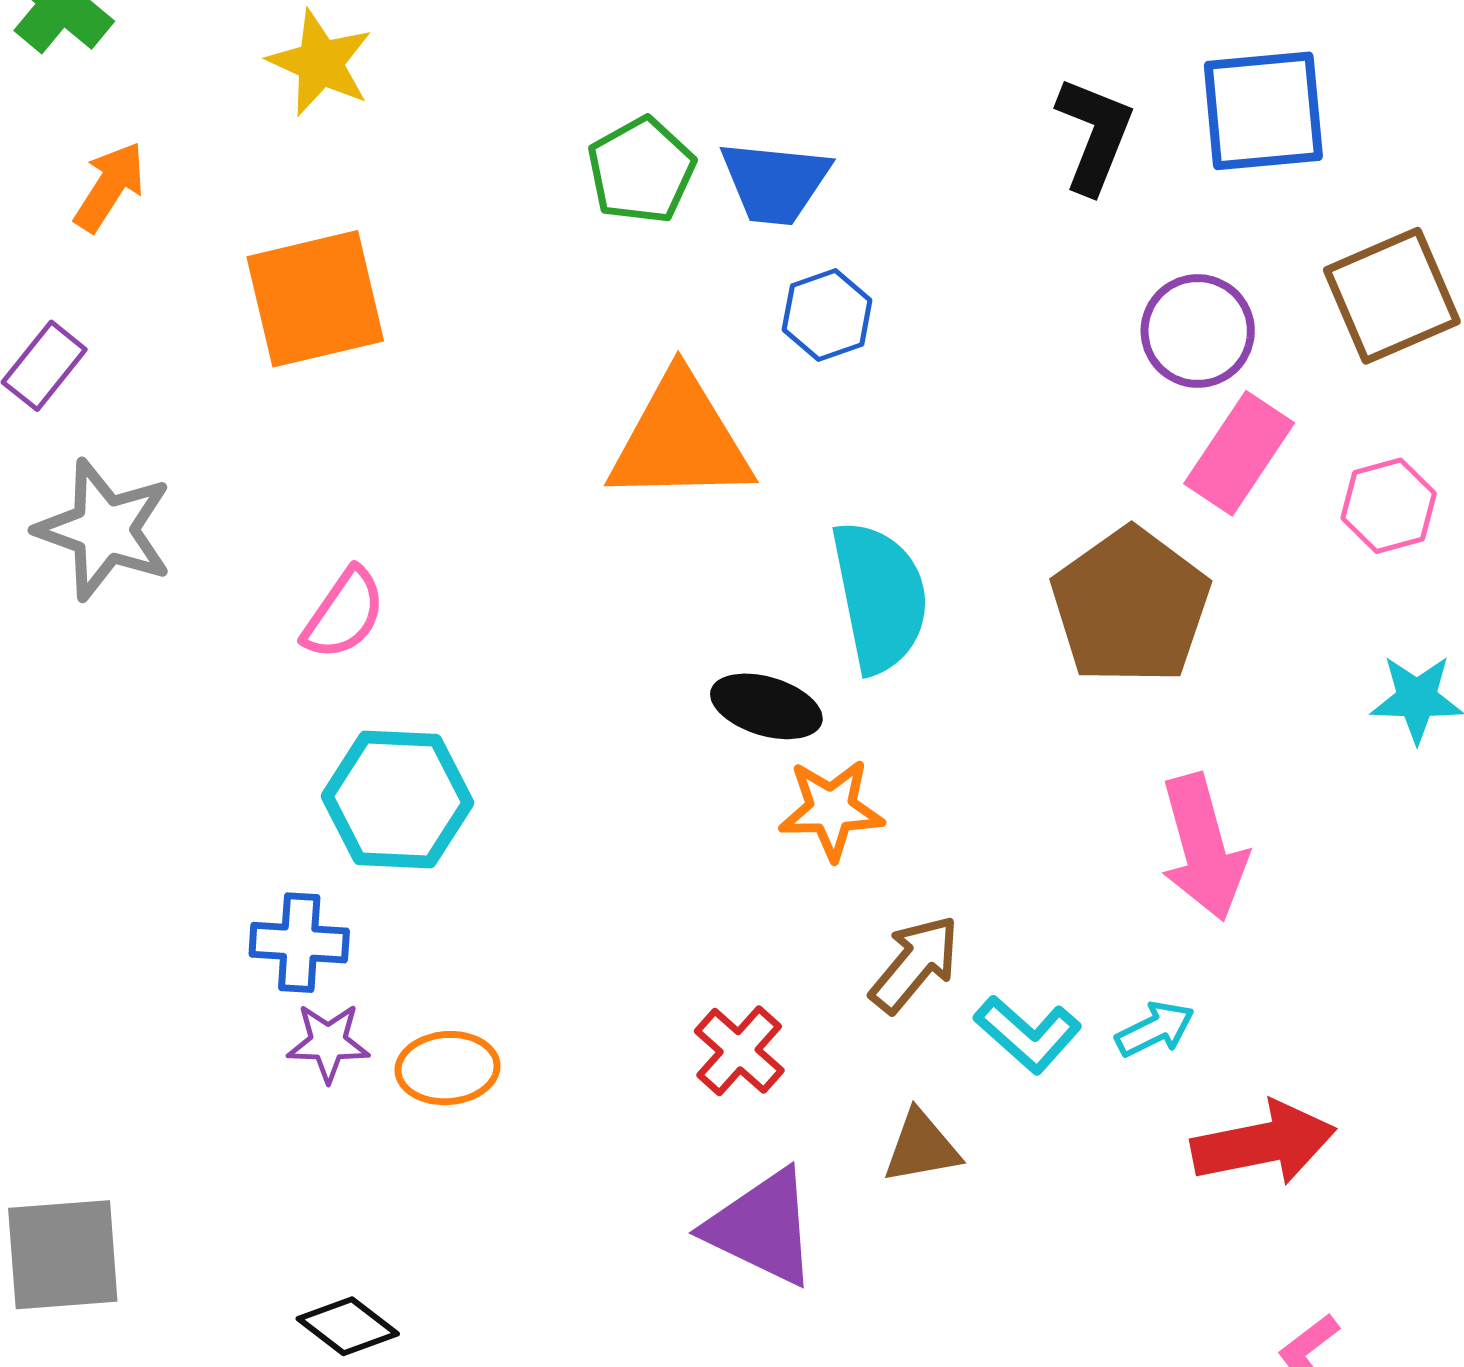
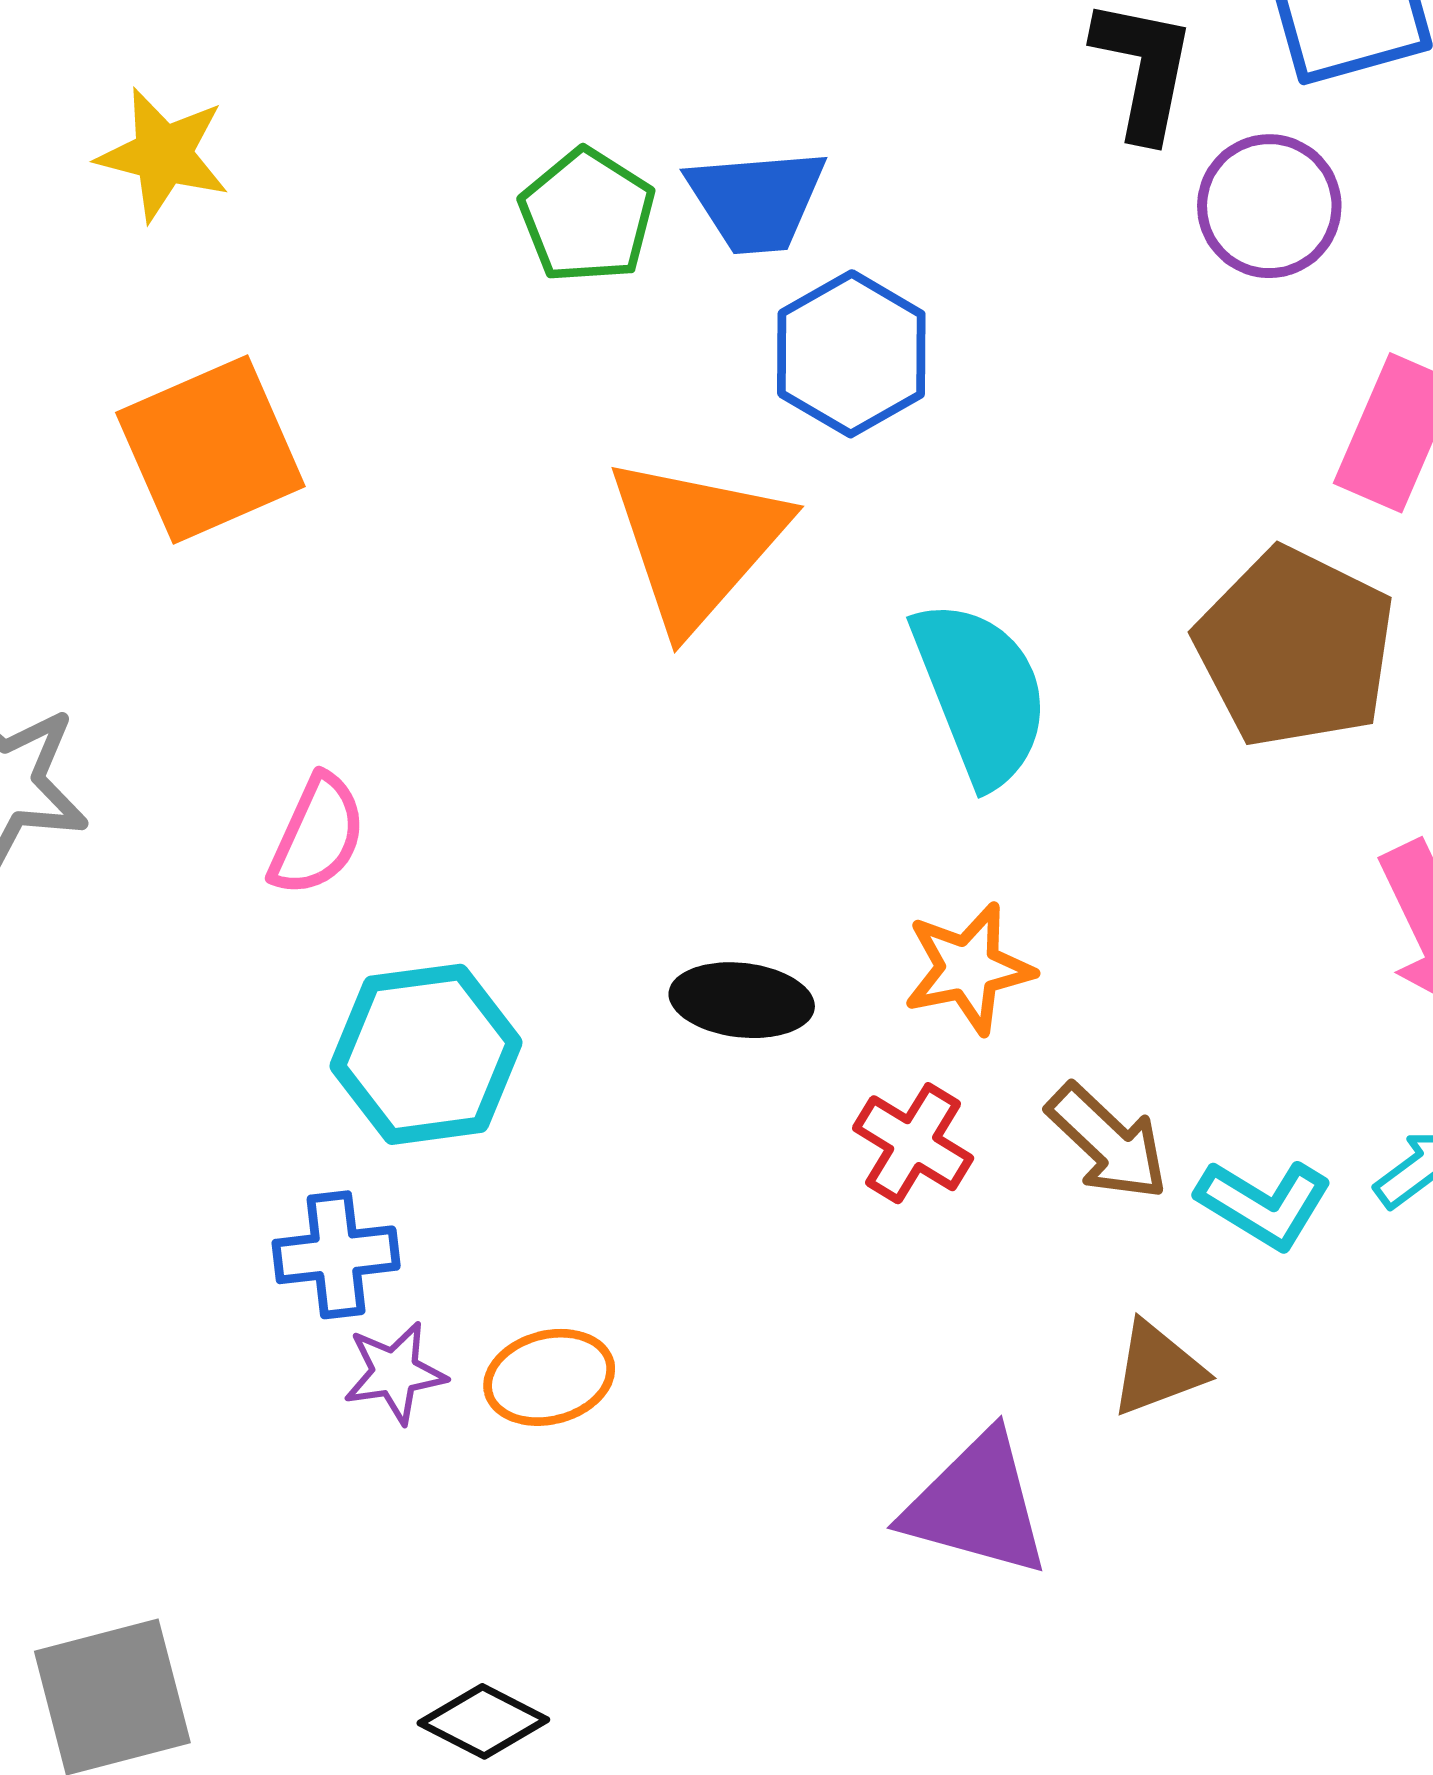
blue hexagon: (827, 315) -> (851, 354), size x1.4
purple circle: (1198, 331) -> (1269, 206), moved
orange triangle: (680, 440) -> (697, 542), turned -37
black ellipse: (766, 706) -> (742, 1000), moved
brown arrow: (915, 964) -> (1107, 1142), turned 104
red cross: (739, 1051) -> (913, 1143), moved

